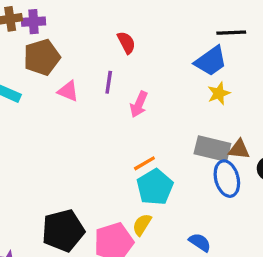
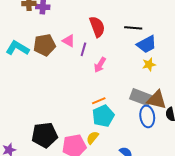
black line: (231, 33) -> (133, 28), moved
red semicircle: (126, 43) -> (97, 27), size x1.5
brown pentagon: (42, 57) -> (45, 45), moved
pink triangle: (68, 91) -> (69, 41), moved
brown triangle: (239, 149) -> (157, 100), size x1.5

